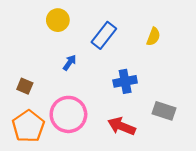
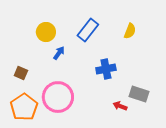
yellow circle: (58, 20) -> (46, 32), moved
red arrow: (122, 126) -> (120, 106), moved, size x0.6

